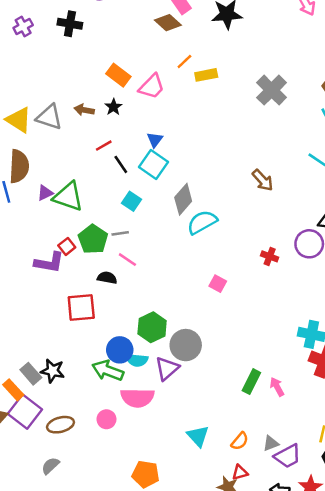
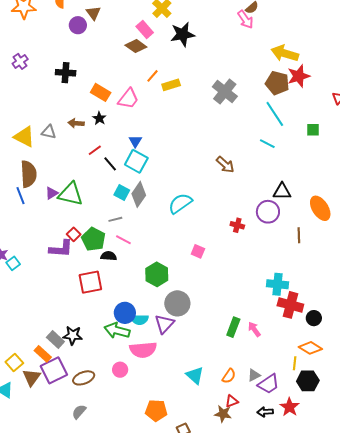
black cross: (70, 24) -> (66, 73), moved
gray triangle: (49, 117) -> (49, 132), size x0.7
gray diamond: (183, 199) -> (139, 194), moved
green pentagon: (93, 239) -> (93, 239), moved
green hexagon: (152, 327) -> (157, 274), moved
purple square: (25, 412) -> (54, 370), turned 32

